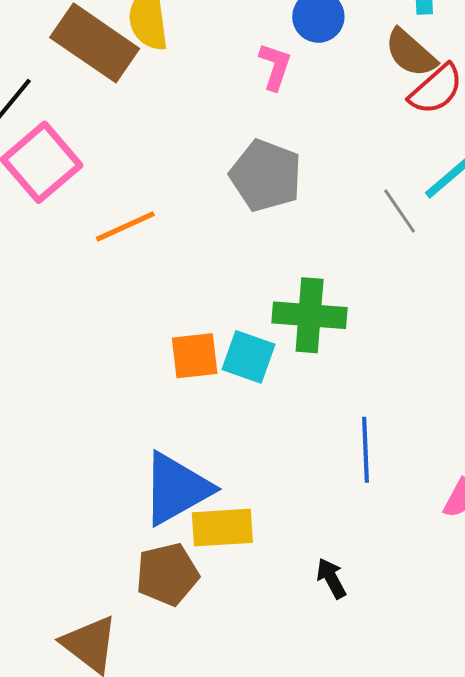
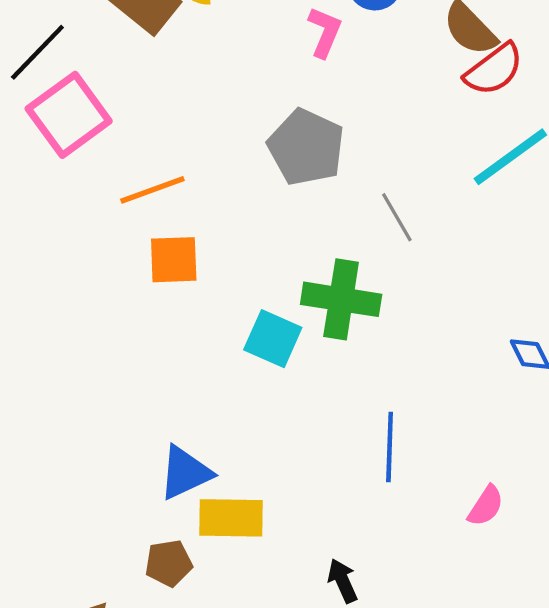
gray line: (400, 211) -> (397, 217), moved
orange square: (195, 356) -> (174, 260), moved
blue triangle: (176, 489) -> (185, 473), size x0.7
brown pentagon: (167, 574) -> (169, 563), size x0.7

